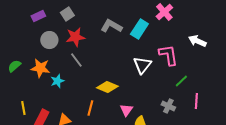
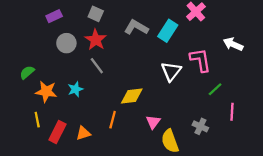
gray square: (67, 14) -> (96, 14), moved, turned -32
red star: (75, 37) -> (96, 40), turned -30
orange star: (40, 68) -> (46, 92), moved
yellow diamond: (107, 87) -> (132, 96), turned -30
gray cross: (168, 106) -> (200, 126), moved

